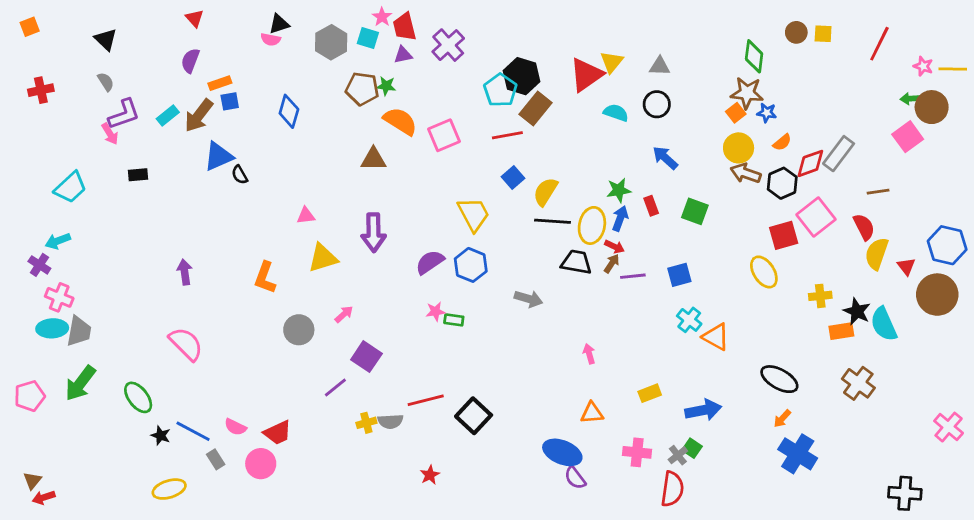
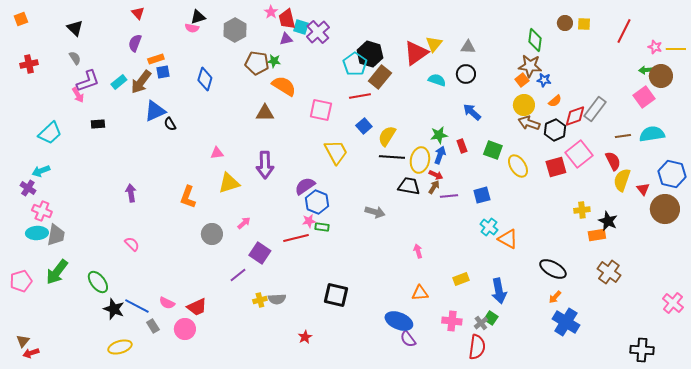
cyan square: (368, 38) -> (301, 27), moved
pink square: (444, 135) -> (321, 110), moved, turned 35
blue hexagon: (471, 265) -> (317, 202), moved
yellow ellipse: (764, 272) -> (518, 166), moved
cyan semicircle: (884, 324) -> (652, 134), moved, turned 105
pink semicircle: (186, 344) -> (132, 244), size x0.6
red line: (426, 400) -> (296, 238), moved
blue arrow: (703, 410) -> (499, 291), turned 90
black square: (474, 416) -> (336, 295), turned -30
black star: (161, 435) -> (114, 309), size x1.5

